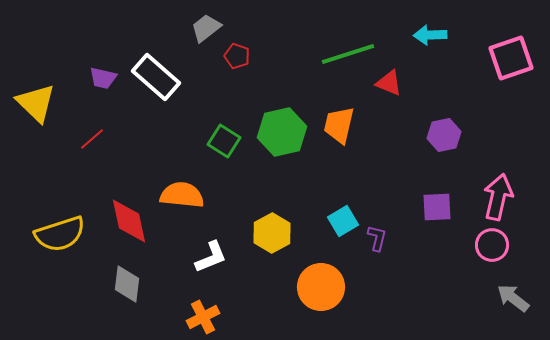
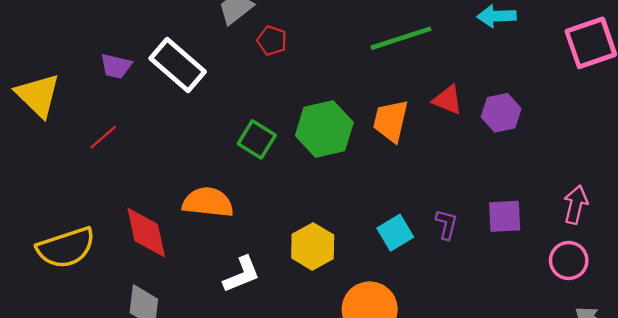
red triangle: (389, 83) -> (448, 100), moved
purple hexagon: (444, 135) -> (501, 113), moved
pink arrow: (498, 197) -> (576, 205), size x0.7
purple L-shape: (377, 238) -> (446, 224), moved

